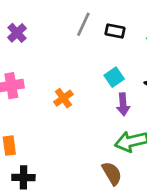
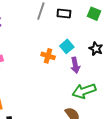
orange cross: (63, 98) -> (48, 56), moved, turned -32

